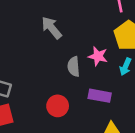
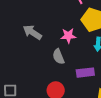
pink star: (98, 56) -> (68, 36), moved

